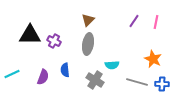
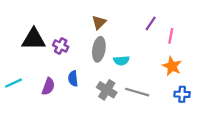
pink line: (156, 22) -> (171, 36), moved
cyan semicircle: (112, 65) -> (121, 61), moved
gray line: (137, 82) -> (137, 92), moved

